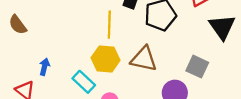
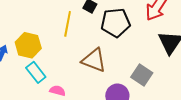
yellow hexagon: (106, 59) -> (28, 45), moved

